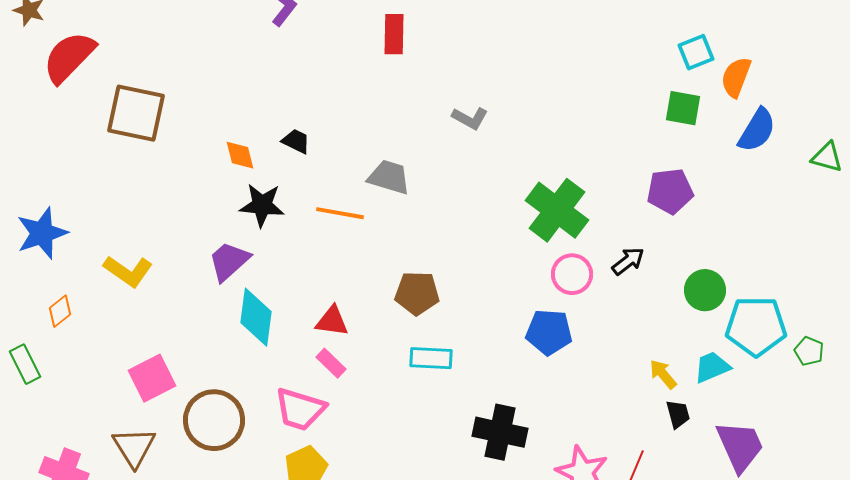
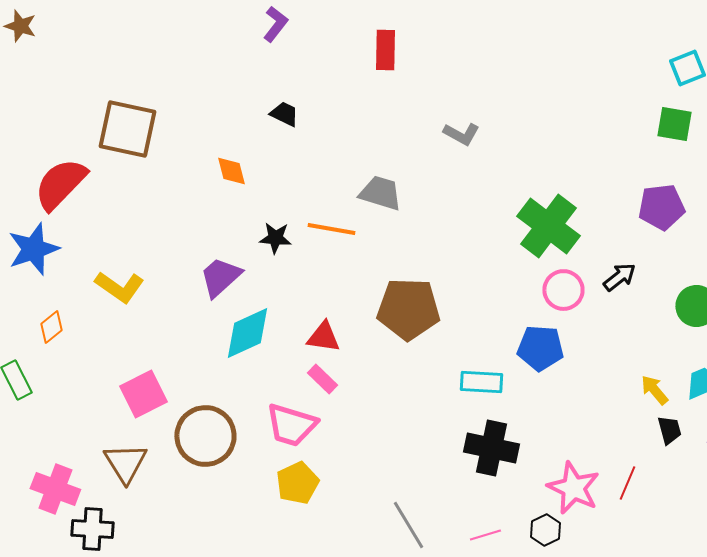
red semicircle: (69, 57) -> (60, 184), moved
black trapezoid: (296, 141) -> (284, 114), moved
black star: (262, 205) -> (275, 238), moved, size x0.7
brown pentagon: (417, 293) -> (408, 309), size x1.4
cyan diamond: (256, 317) -> (247, 333), turned 58
cyan rectangle: (431, 358) -> (481, 382), moved

